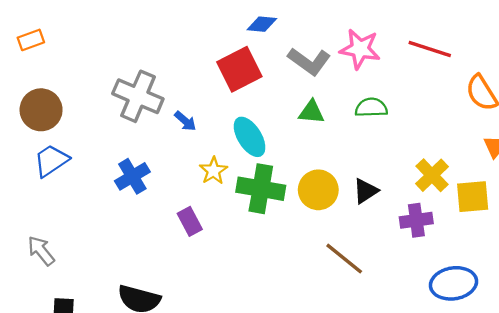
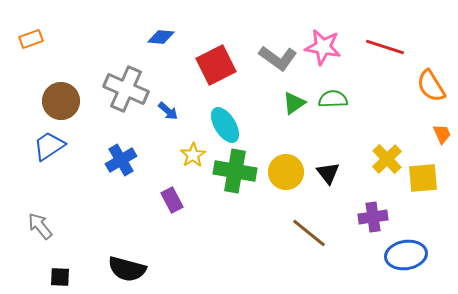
blue diamond: (262, 24) -> (161, 37), moved
brown circle: (41, 110) -> (61, 101), moved
green triangle: (311, 112) -> (294, 103), moved, turned -40
black triangle: (366, 191) -> (328, 173), turned -35
purple cross: (416, 220) -> (373, 217), moved

